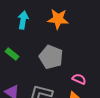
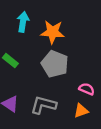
orange star: (58, 19) -> (53, 32), moved

